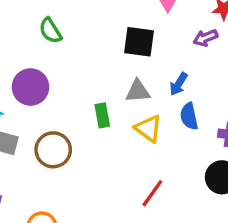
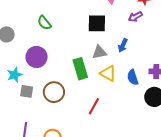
green rectangle: (102, 115) -> (80, 69), size x1.5
blue semicircle: (189, 116) -> (133, 77), moved
red line: (152, 193) -> (94, 106), moved

